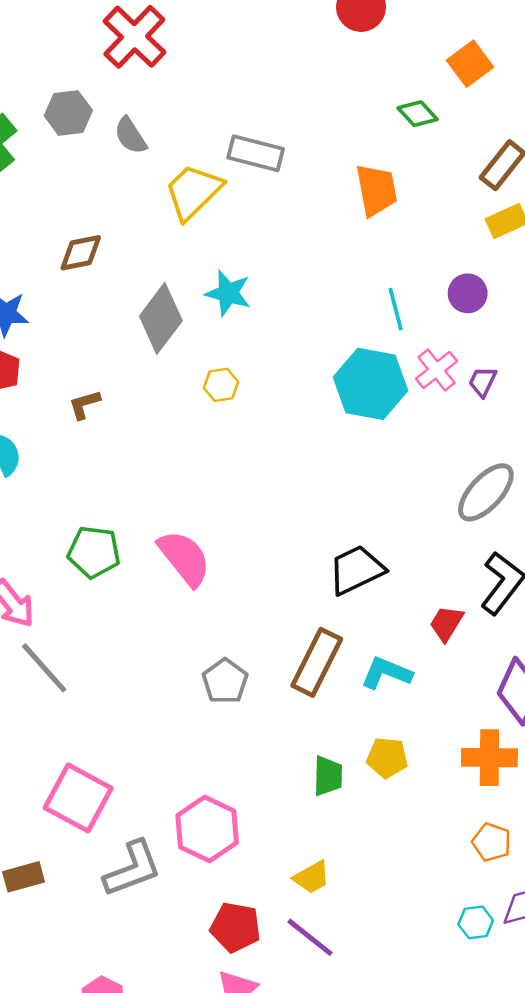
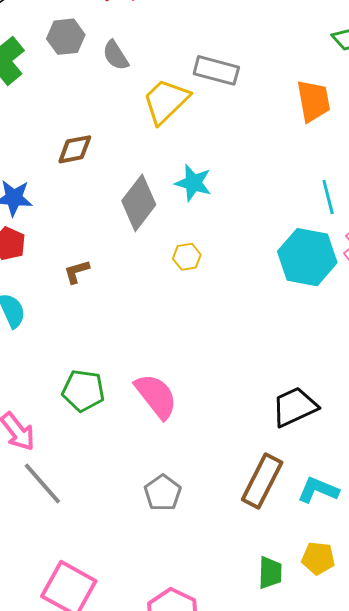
gray pentagon: (225, 681) -> (163, 493), moved

